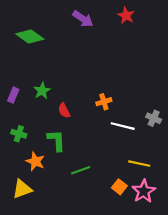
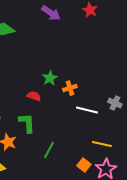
green star: (42, 91) -> (50, 78), moved
red semicircle: (64, 111) -> (34, 96), turned 136
green line: (81, 170) -> (49, 150), turned -42

